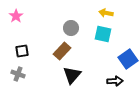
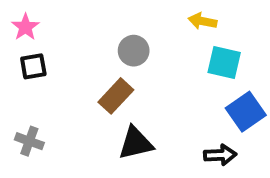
cyan square: (103, 34) -> (224, 62), moved
black square: (22, 51) -> (33, 66), moved
black triangle: (72, 75) -> (136, 143), turned 36

